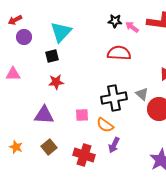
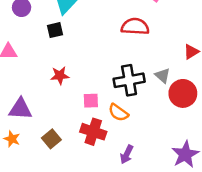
red star: (56, 82) -> (60, 76), moved
purple triangle: (44, 115) -> (20, 109), moved
purple arrow: (114, 145) -> (127, 154), moved
red cross: (84, 155) -> (93, 132), moved

